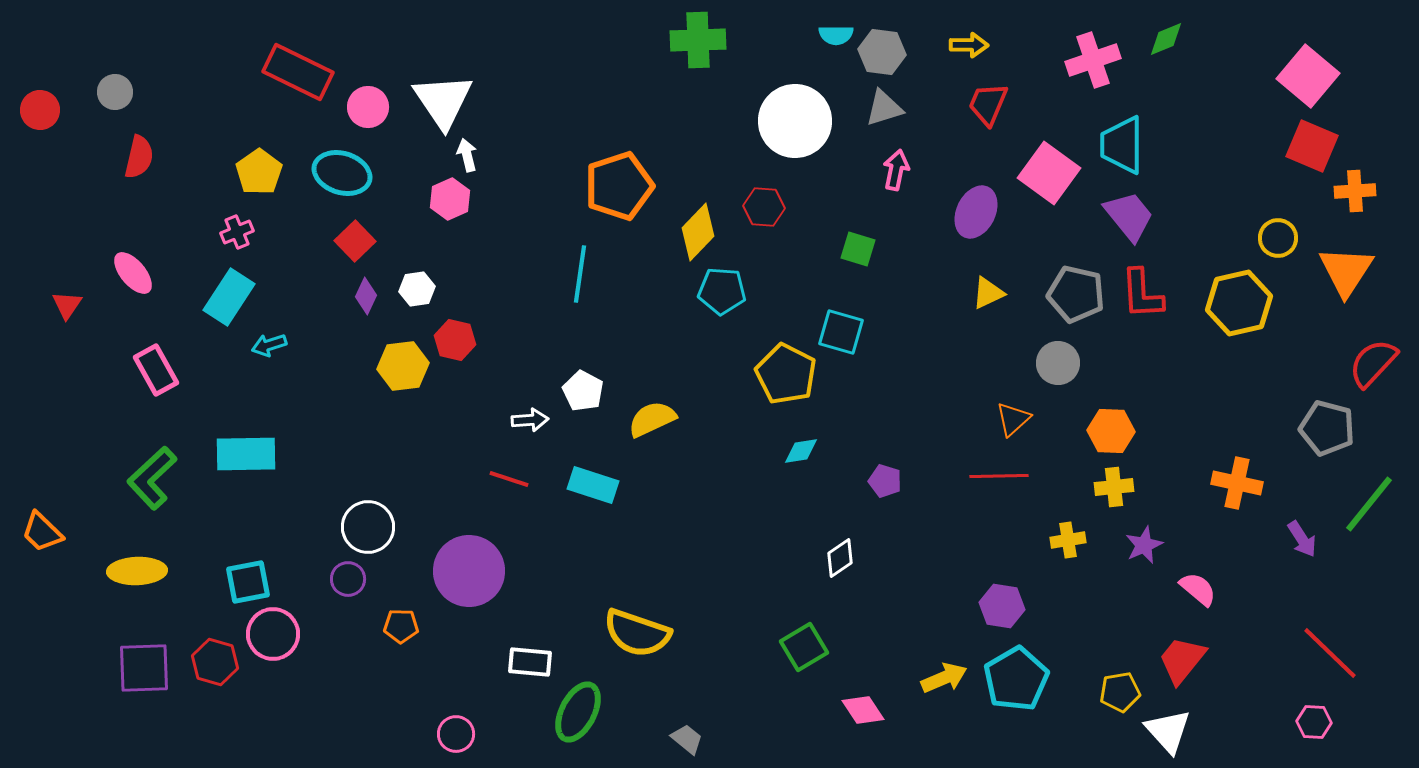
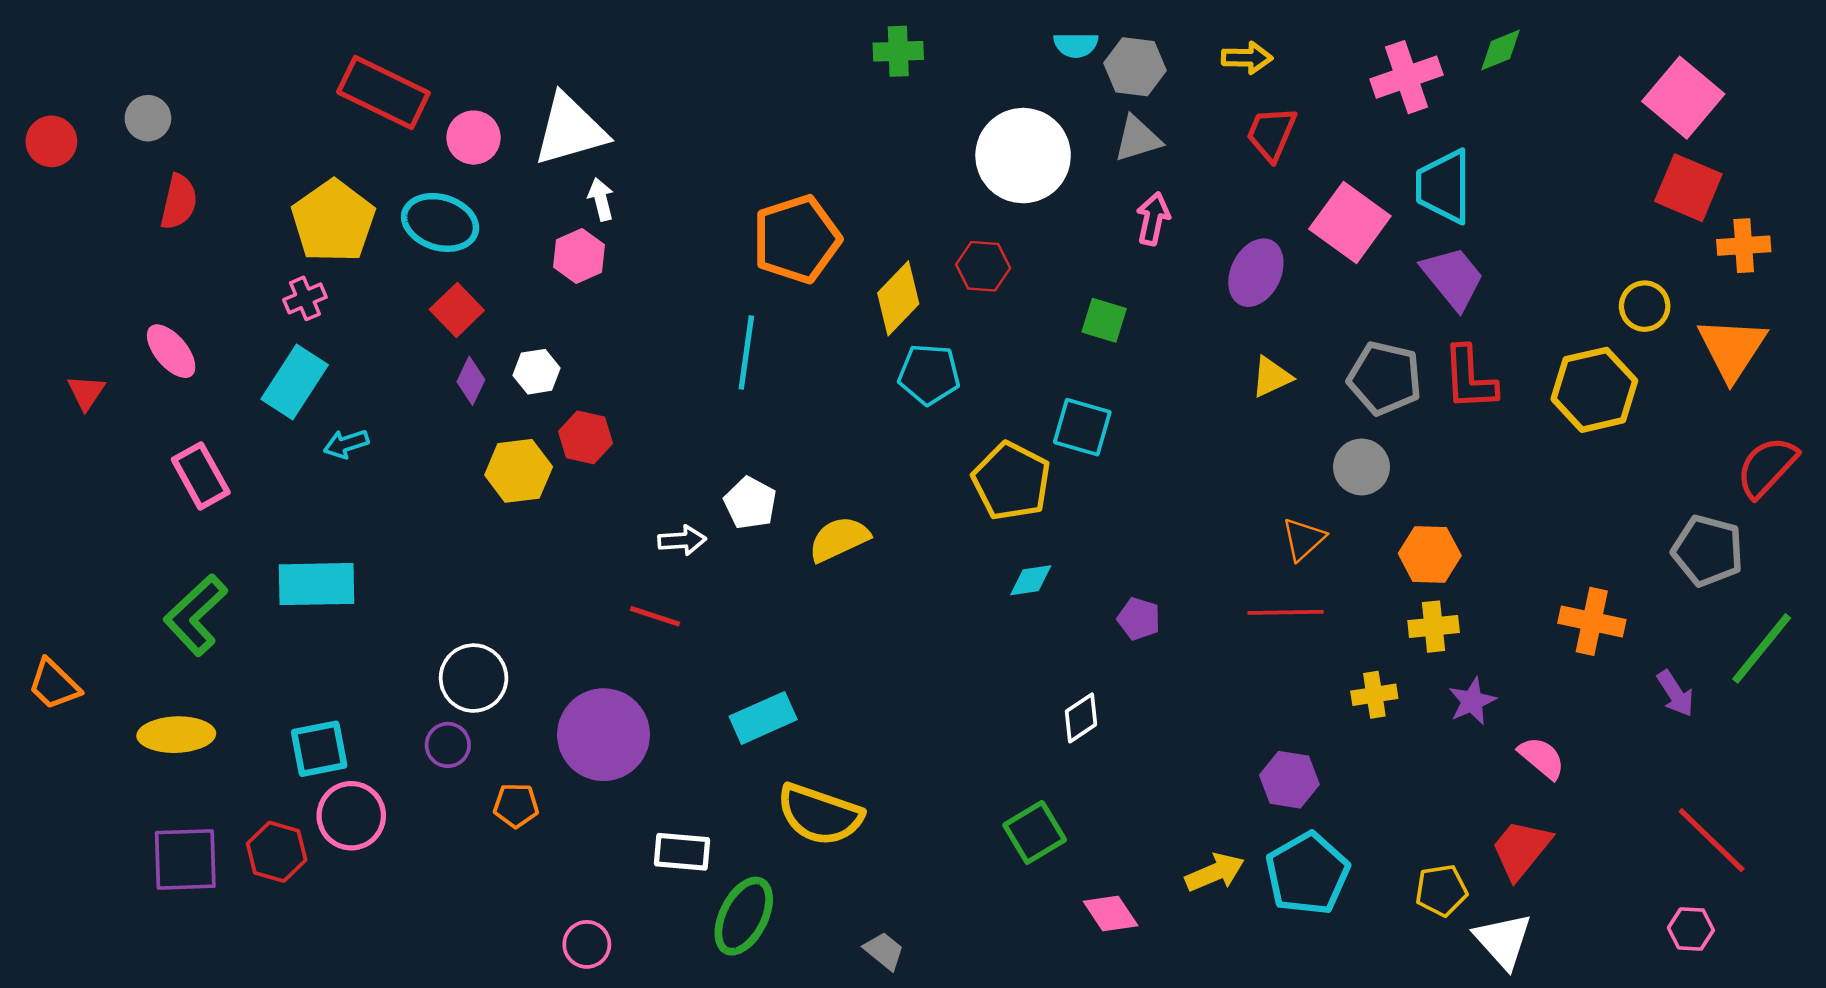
green cross: (698, 40) -> (898, 51), size x0.7
white triangle: (443, 101) -> (570, 130), turned 48
yellow pentagon: (259, 172) -> (333, 221), size x1.4
cyan rectangle: (593, 485) -> (763, 718), moved, turned -42

